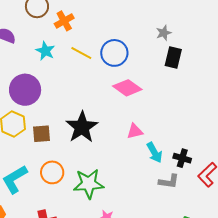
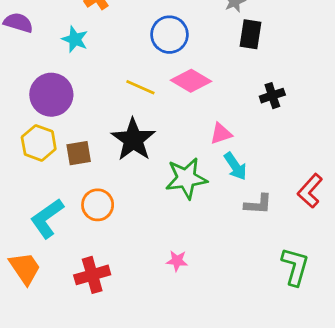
yellow line: (81, 53) -> (140, 87), moved
pink triangle: (135, 131) -> (221, 134), moved
black cross: (182, 158) -> (272, 96), moved, turned -30
green star: (89, 184) -> (186, 178), moved

